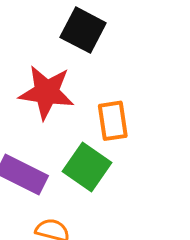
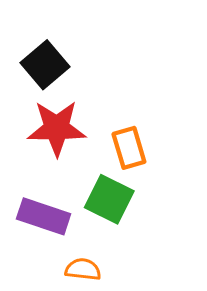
black square: (83, 30) -> (45, 65), moved, turned 30

